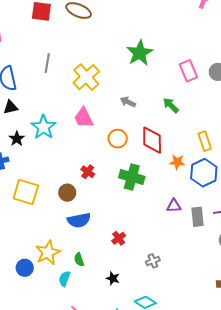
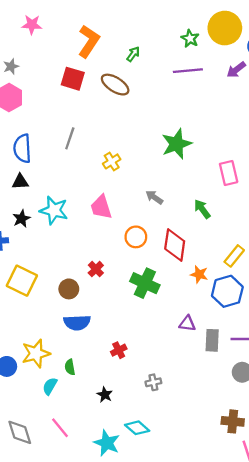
yellow cross: (86, 77) -> (112, 161), size x0.6
cyan star: (43, 127) -> (54, 210), turned -30
yellow rectangle: (205, 141) -> (234, 256), turned 48

